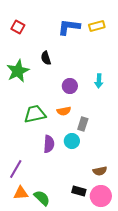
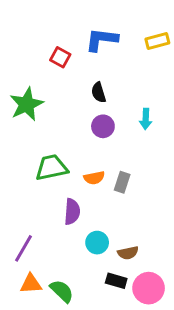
yellow rectangle: (97, 26) -> (157, 41), moved
red square: (18, 27) -> (60, 57), moved
black semicircle: (46, 58) -> (99, 92), moved
orange semicircle: (64, 111) -> (94, 178), moved
cyan circle: (72, 141) -> (97, 243), moved
brown semicircle: (100, 171) -> (128, 253), moved

